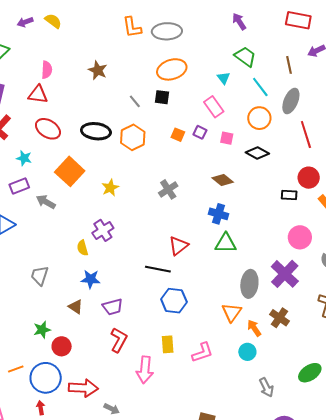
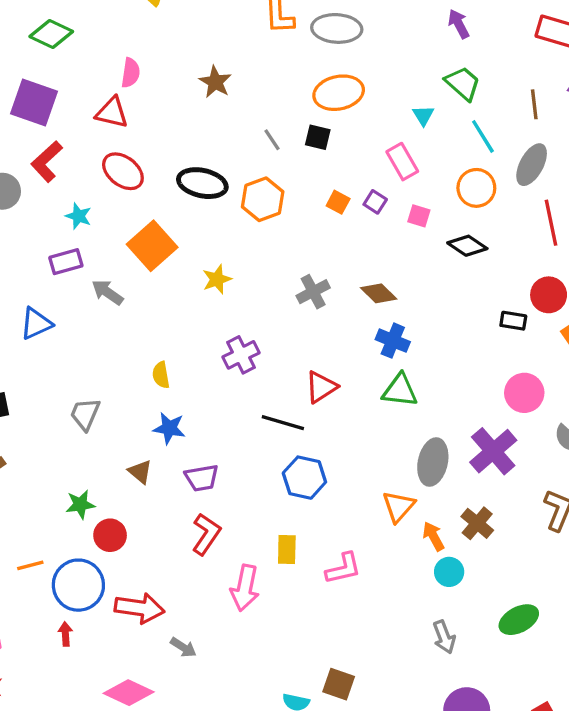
brown diamond: (223, 180) -> (379, 293), moved
purple cross: (103, 230) -> (241, 355), moved
cyan circle: (247, 352) -> (449, 572), moved

